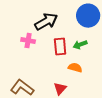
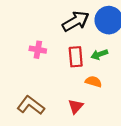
black arrow: (46, 22) -> (76, 21), moved

